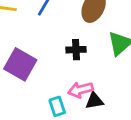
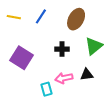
black triangle: (94, 101) -> (87, 75), moved

